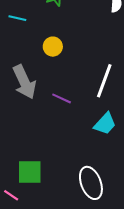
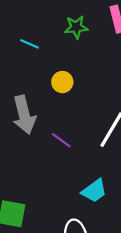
cyan trapezoid: (105, 124) -> (94, 191), moved

